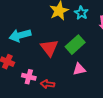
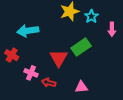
red triangle: (49, 48) -> (59, 58), moved
pink triangle: (79, 69) -> (81, 87), moved

